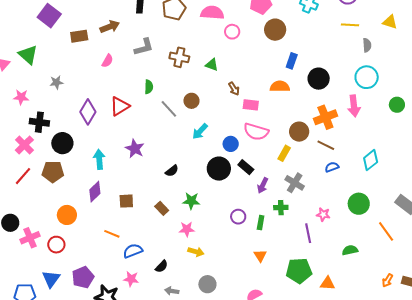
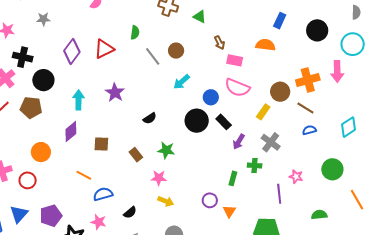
black circle: (319, 79) -> (317, 30), moved
purple circle: (238, 217) -> (210, 200), moved

